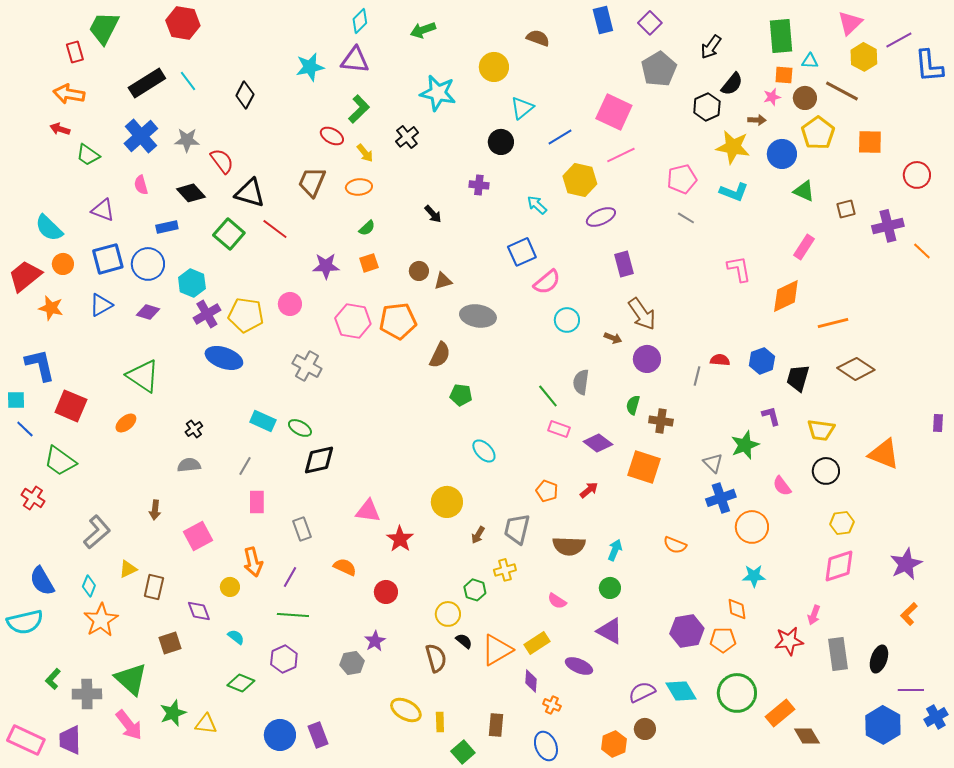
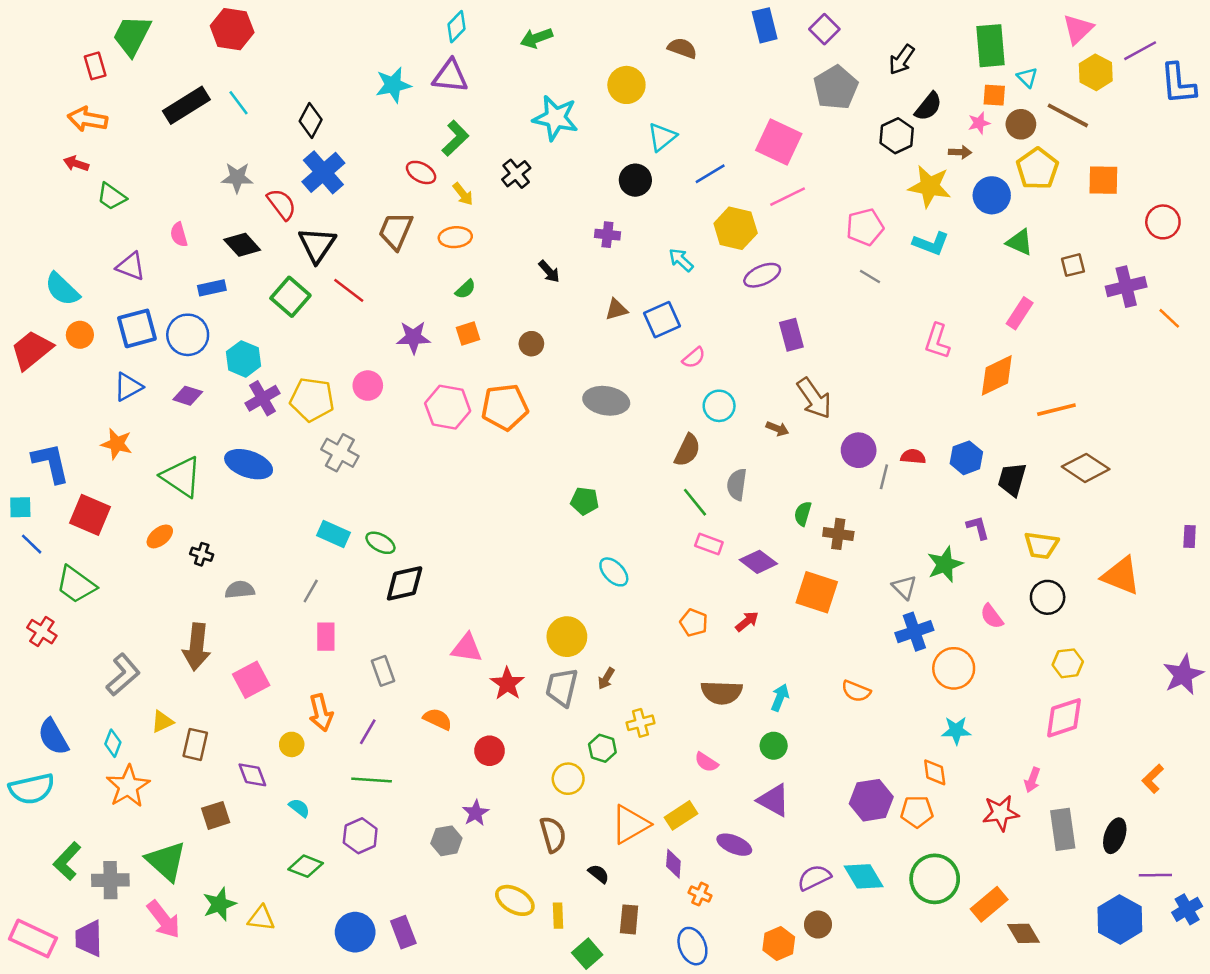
cyan triangle: (810, 61) -> (1027, 77), turned 42
blue cross: (141, 136) -> (323, 172), moved
black triangle: (250, 193) -> (317, 245), turned 48
pink L-shape: (739, 269) -> (937, 341), turned -152
brown triangle: (443, 281) -> (616, 309), moved
pink semicircle: (547, 282) -> (694, 358), size x0.7
orange star: (51, 308) -> (117, 444), moved
brown semicircle: (440, 355) -> (687, 450), moved
blue ellipse: (224, 358) -> (249, 464), moved
purple circle: (647, 359) -> (859, 450), moved
gray cross: (307, 366) -> (340, 453), moved
black cross: (194, 429) -> (202, 554), moved, turned -36
brown arrow: (155, 510) -> (197, 647), size x1.8
gray trapezoid: (517, 529) -> (562, 687), moved
purple star: (906, 564) -> (1183, 675), moved
black semicircle: (464, 641) -> (599, 874), moved
green L-shape: (53, 679) -> (67, 861), size x1.4

